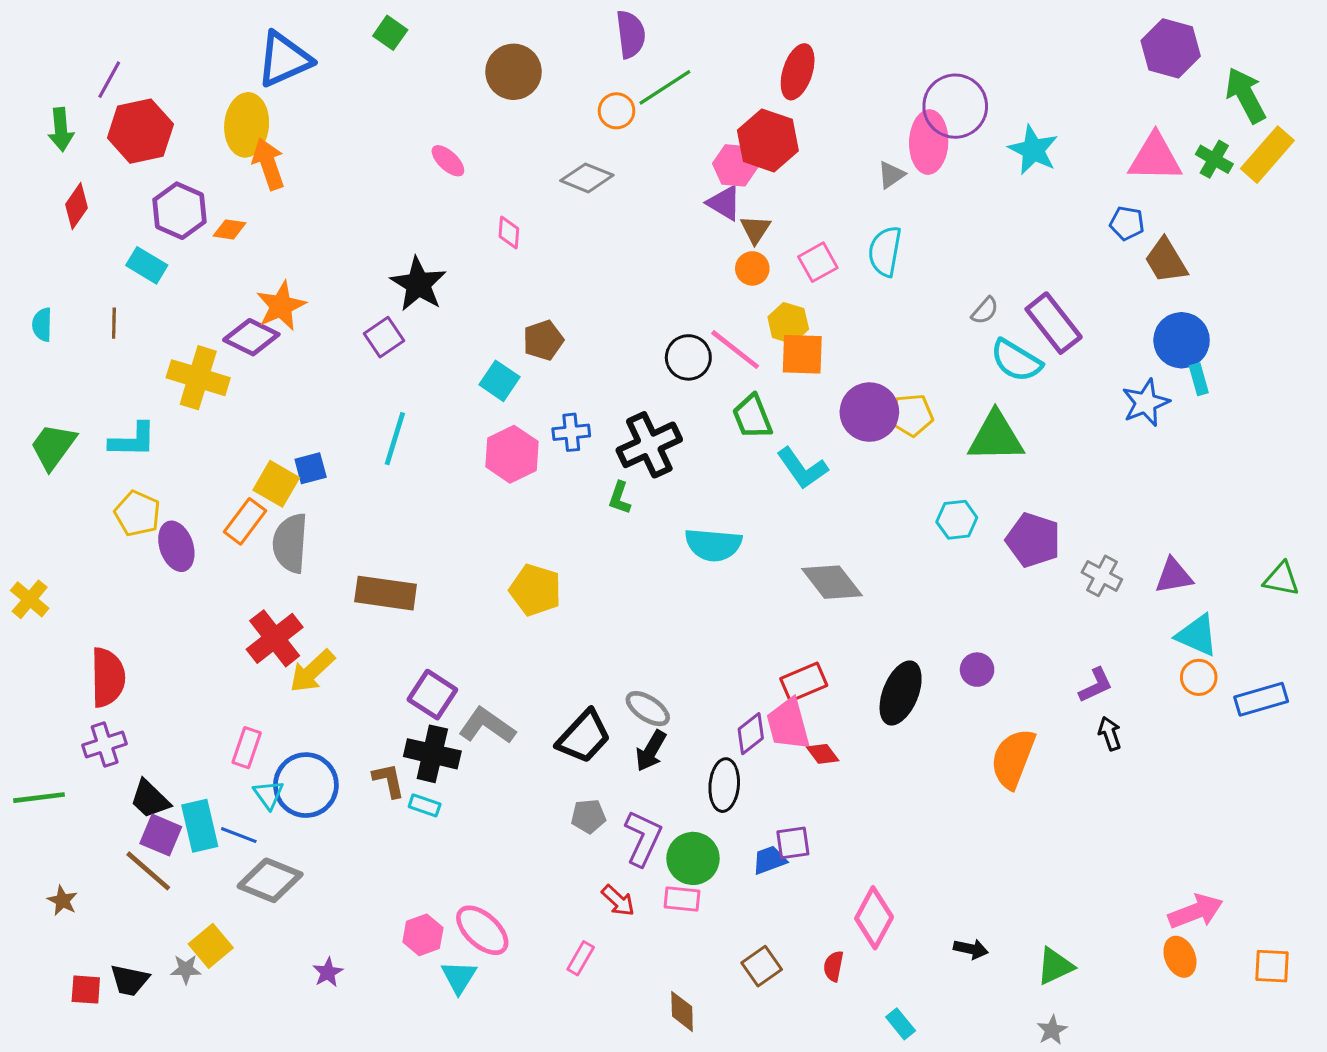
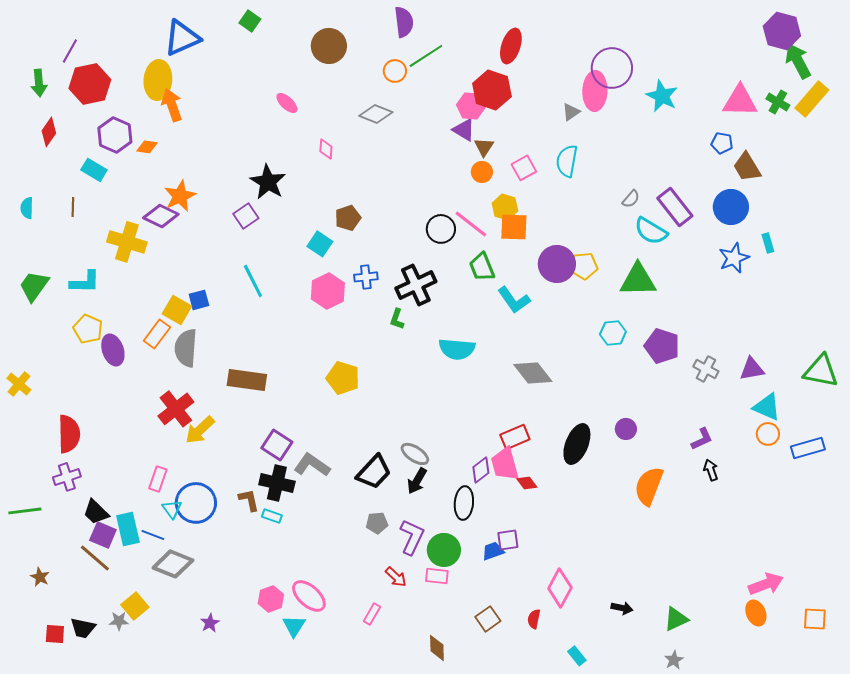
purple hexagon: (1171, 48) -> (782, 31), moved
blue circle: (1182, 340) -> (731, 207), moved
cyan line: (395, 439) -> (253, 281), turned -44
green triangle: (1281, 579) -> (821, 371), size x1.5

